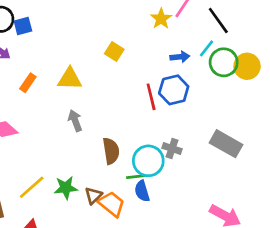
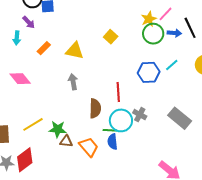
cyan line: (206, 48) -> (172, 65), moved
blue arrow: (180, 57) -> (174, 33), moved
green circle: (224, 62) -> (153, 34), moved
red line: (151, 97) -> (118, 92), moved
brown triangle: (93, 196) -> (66, 141), moved, turned 40

